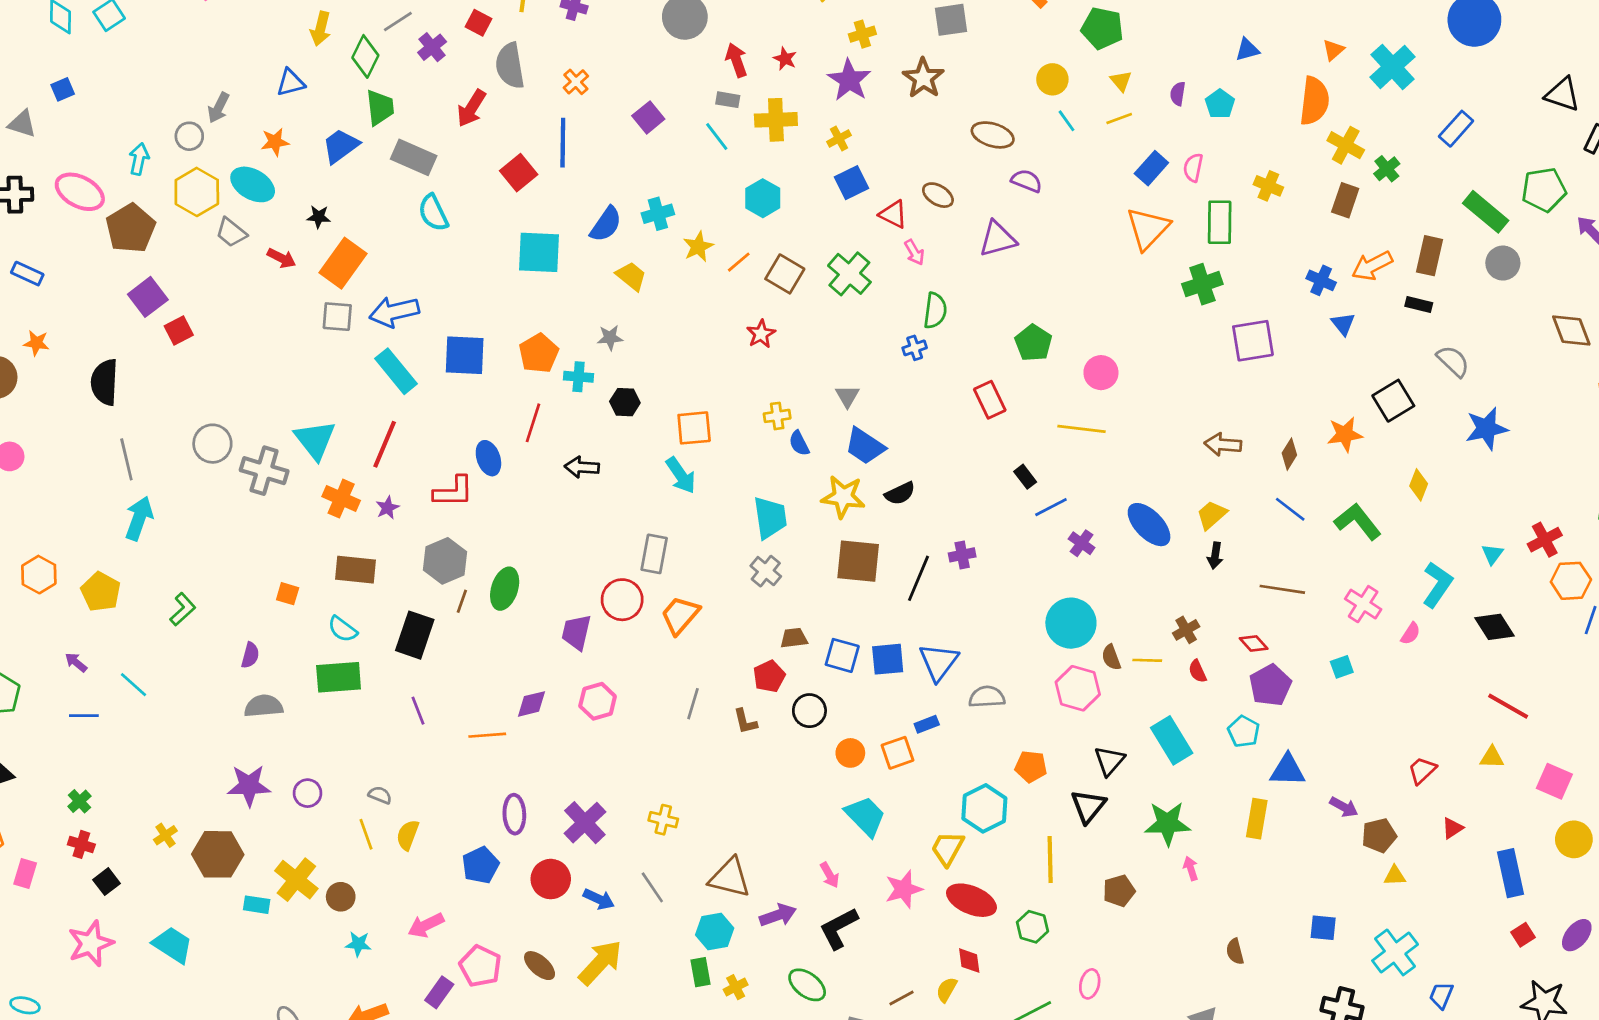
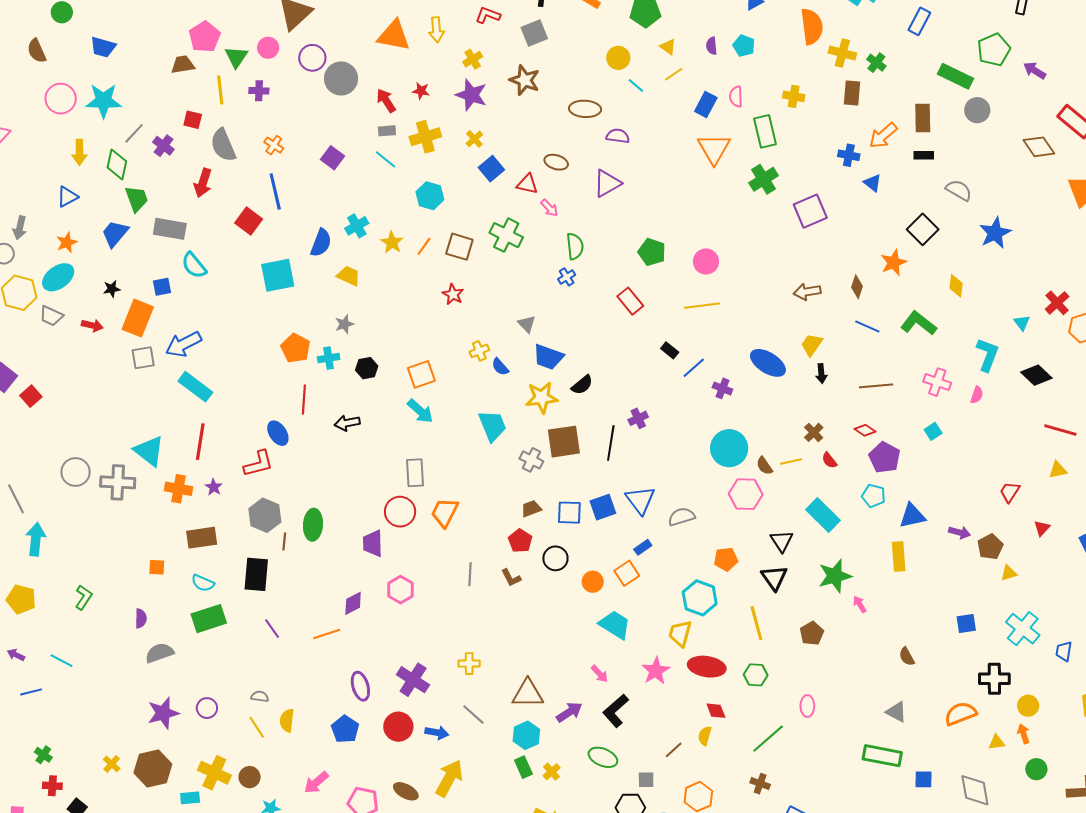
cyan ellipse: (253, 184) -> (58, 277), turned -52
blue square: (465, 355) -> (162, 287), moved, size x0.6
gray cross: (766, 571) -> (531, 460), moved

